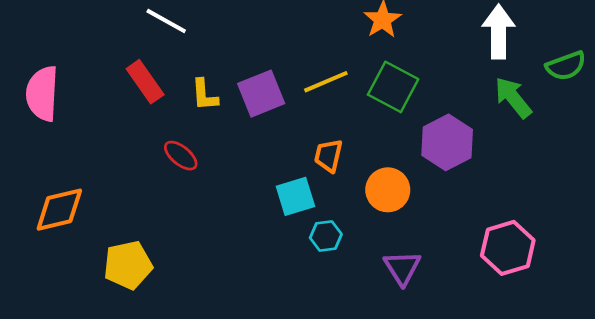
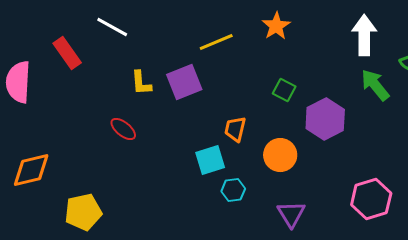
red rectangle: (145, 82) -> (67, 53), moved
yellow line: (326, 82) -> (216, 42), moved
green square: (393, 87) -> (284, 90), moved, size x0.6

